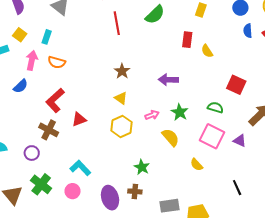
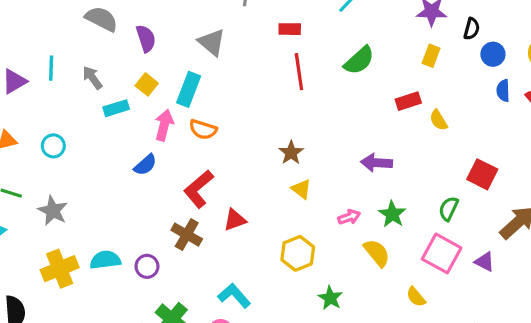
cyan rectangle: (47, 37) -> (189, 89), size x1.5
red rectangle: (187, 40) -> (408, 101), turned 63
brown star: (122, 71) -> (291, 153), moved
green semicircle: (215, 107) -> (449, 209), turned -84
yellow hexagon: (122, 126) -> (298, 253), moved
purple circle: (32, 153) -> (147, 266), moved

